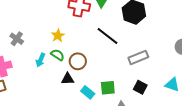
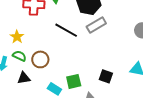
gray rectangle: (138, 57) -> (96, 25), moved
black triangle: (68, 79) -> (24, 78), moved

